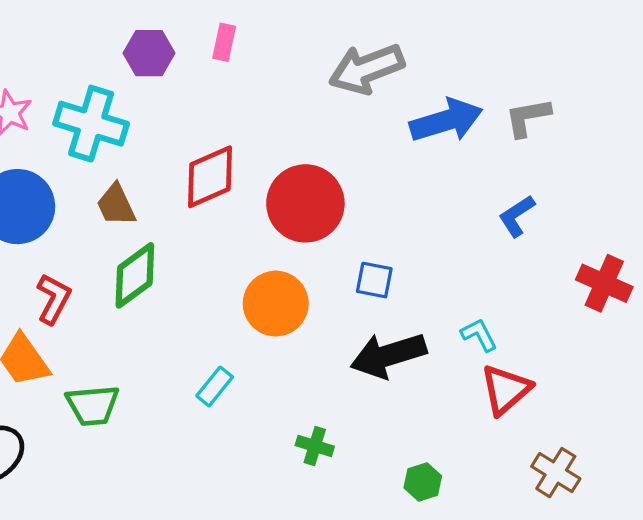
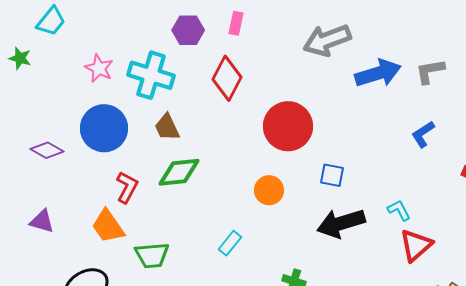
red diamond: (210, 177) -> (227, 78), moved, turned -39
green diamond: (135, 275) -> (179, 172), turned 30
orange circle: (276, 304) -> (269, 190), size x0.7

